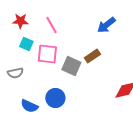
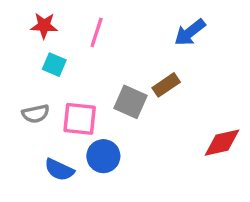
pink line: (51, 25) -> (97, 32), turned 48
pink square: (47, 54) -> (80, 119), moved

